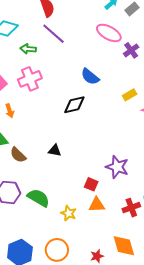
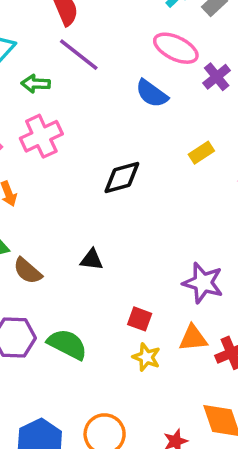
blue semicircle: (90, 77) -> (152, 94), moved
yellow rectangle: (130, 95) -> (201, 153), moved
red square: (91, 184) -> (140, 319), moved
orange triangle: (97, 205) -> (193, 338), moved
yellow star: (69, 213) -> (146, 357), moved

